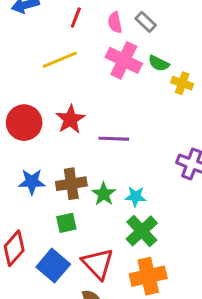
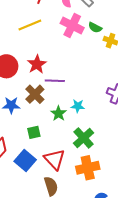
purple line: (114, 139) -> (55, 81), moved
brown cross: (71, 184) -> (35, 94), moved, turned -36
cyan star: (135, 197) -> (78, 106), moved

